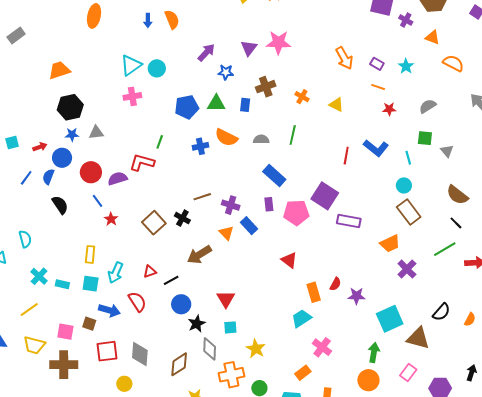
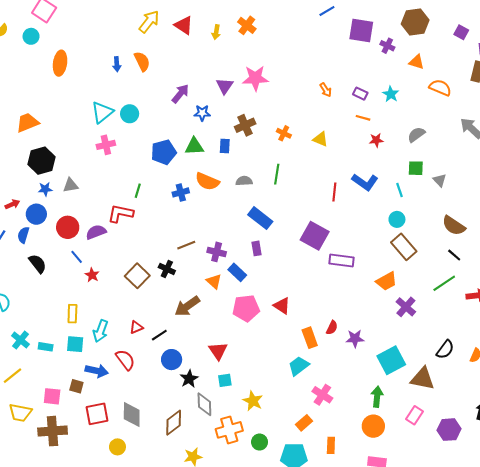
orange arrow: (344, 58) -> (326, 90), size x0.6
pink pentagon: (296, 213) -> (246, 308), moved

